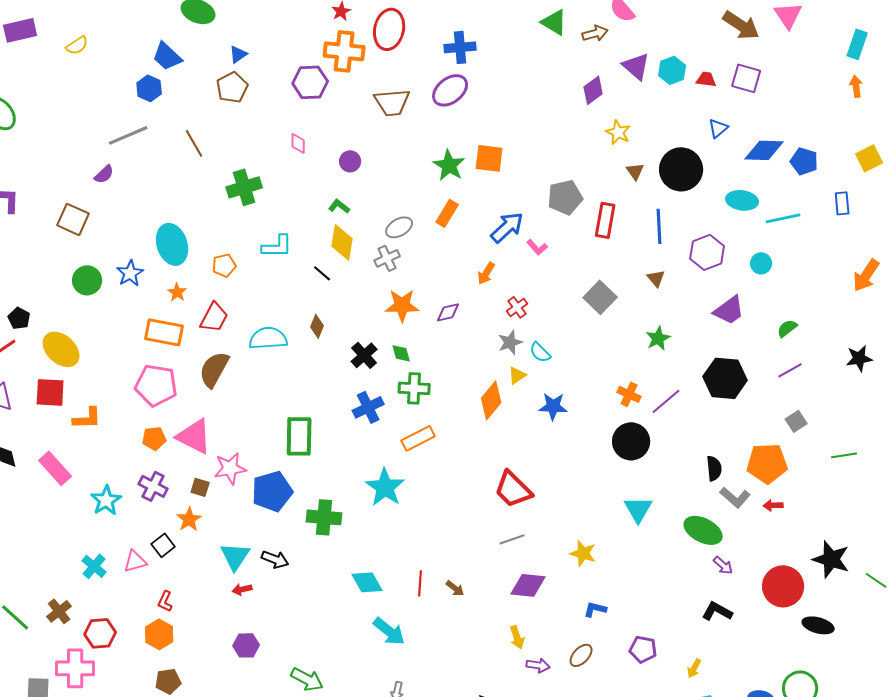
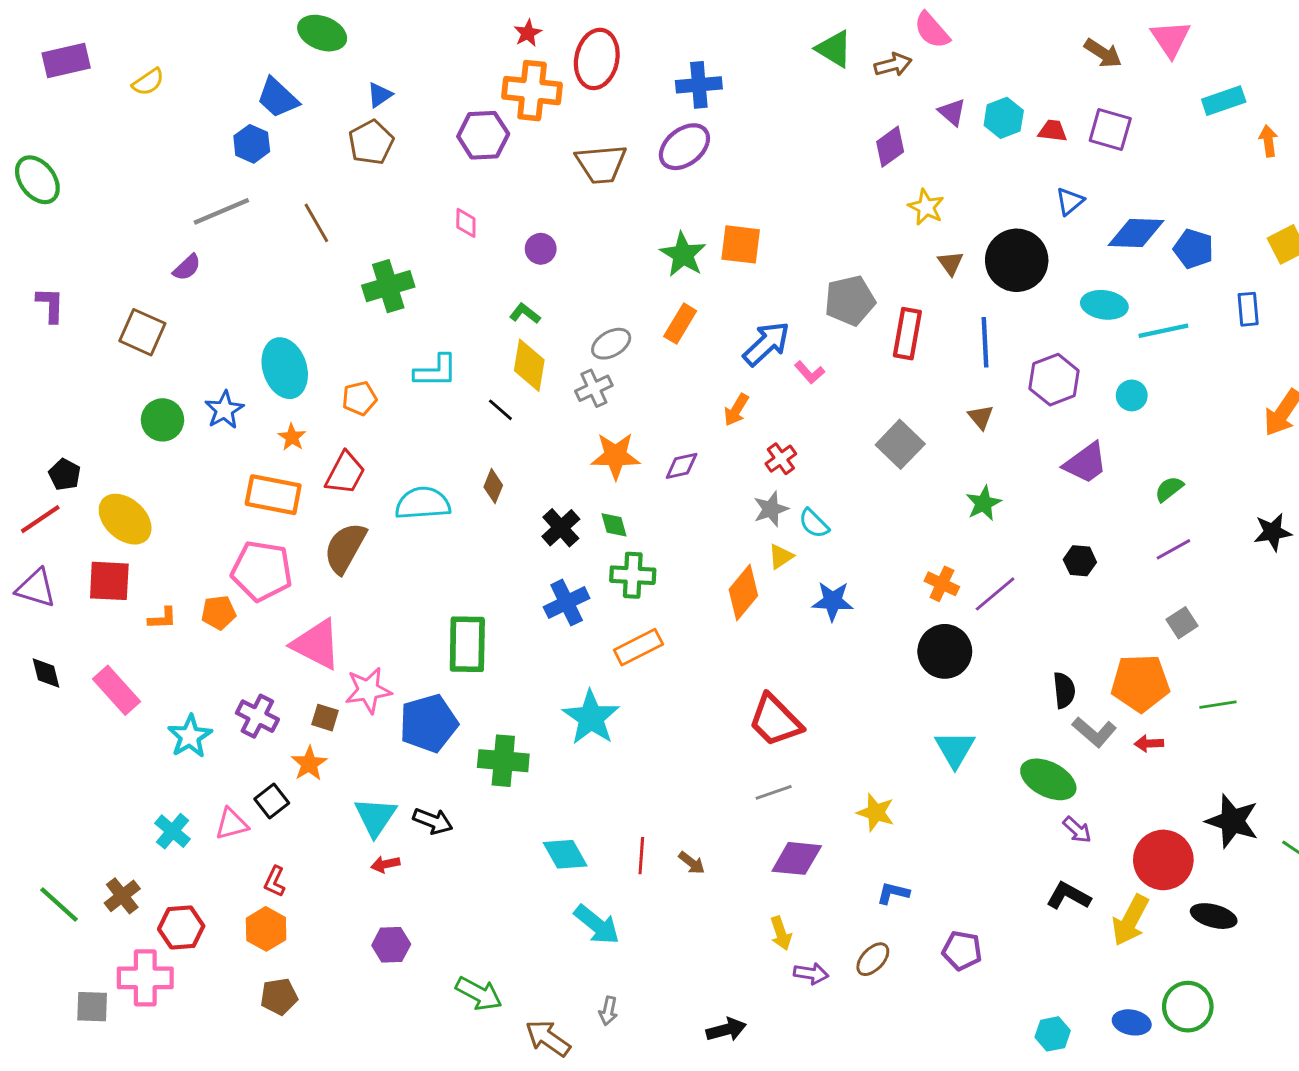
brown arrow: (741, 25) -> (1103, 53), size x0.7
cyan rectangle: (857, 44) -> (1224, 101), moved, turned 52
purple triangle: (636, 66) -> (952, 112), size x0.7
black hexagon: (725, 378) -> (1080, 561), size x0.5
orange L-shape: (87, 418) -> (162, 618), size x0.7
orange pentagon: (154, 438) -> (219, 613), moved
green line: (844, 455) -> (1218, 705), moved
yellow arrow: (694, 668) -> (1130, 920), moved, size x1.8

